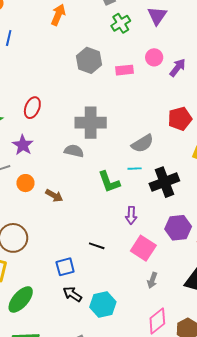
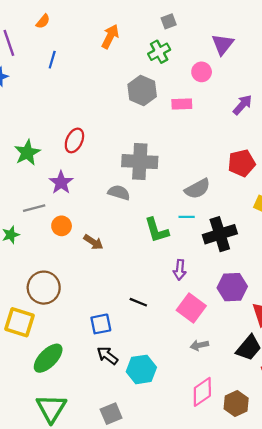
green cross: (121, 23) -> (159, 52), moved
pink circle: (154, 57) -> (202, 72), moved
gray arrow: (152, 280) -> (199, 345), turned 56

